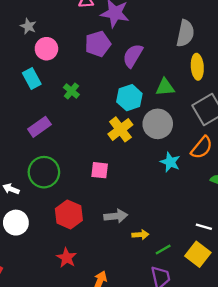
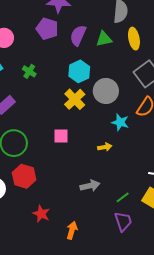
purple pentagon: (98, 44) -> (47, 29), turned -30
green triangle: (165, 87) -> (104, 39), moved
red hexagon: (69, 214) -> (24, 176), moved
gray arrow: (116, 216) -> (90, 186), moved
yellow arrow: (140, 235) -> (105, 147), moved

